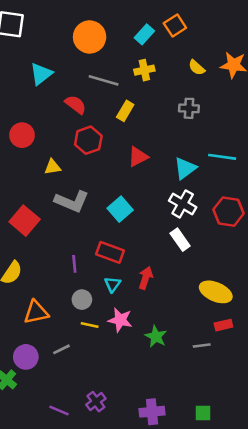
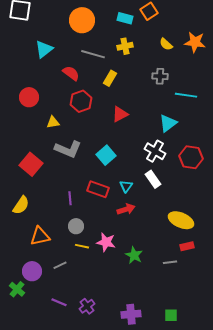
cyan rectangle: (144, 34) -> (125, 18), turned 63
cyan line: (222, 157) -> (186, 95), moved
cyan triangle: (185, 168) -> (168, 123), moved
red arrow: (146, 278) -> (126, 209), turned 54
cyan triangle: (113, 284) -> (126, 186), moved
purple line: (59, 410) -> (59, 302), moved

